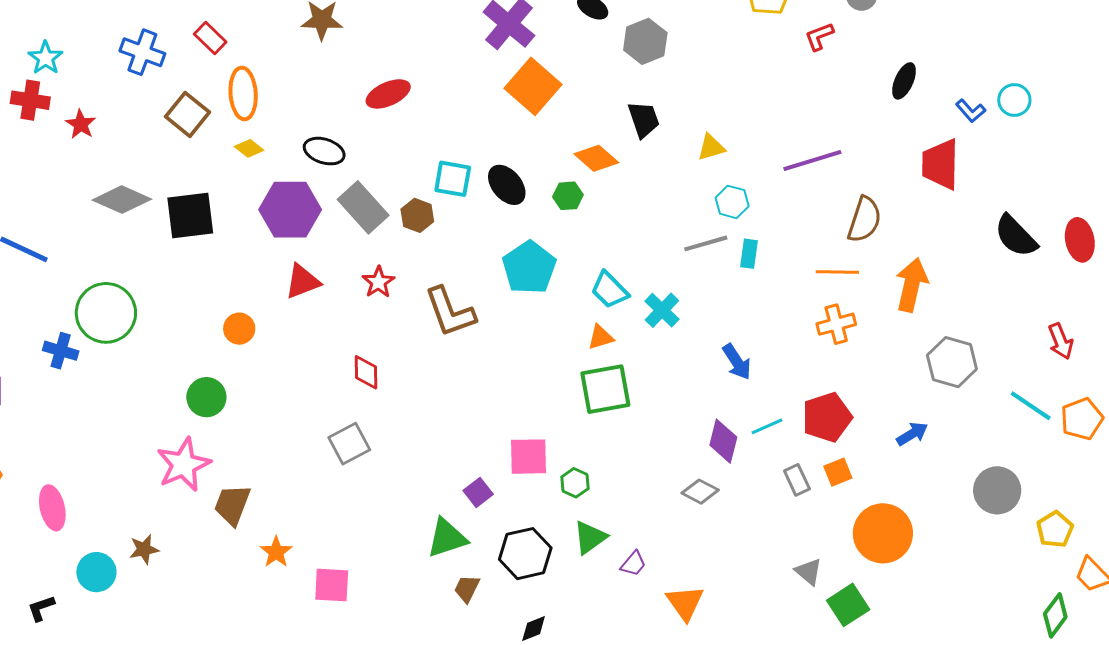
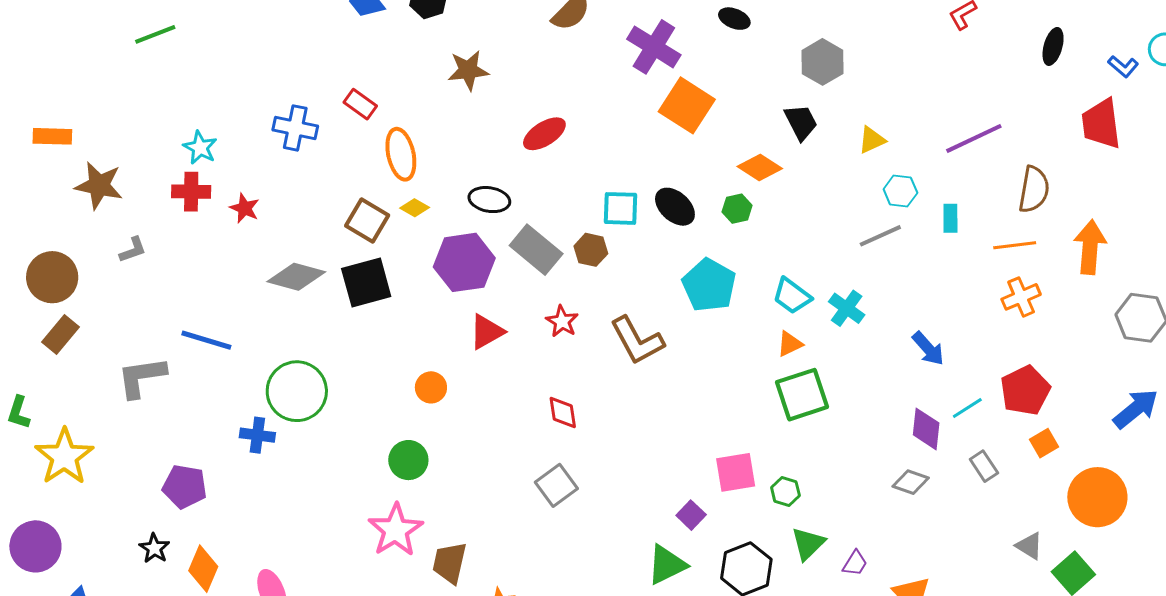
gray hexagon: (645, 41) -> (823, 62), moved
brown square: (187, 114) -> (367, 221), moved
cyan rectangle: (749, 254) -> (950, 218), moved
blue arrow: (912, 434) -> (1136, 409), moved, size x1.5
gray rectangle: (797, 480) -> (984, 466), moved

